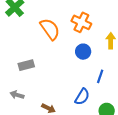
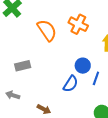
blue circle: (83, 52) -> (83, 66), moved
blue semicircle: (82, 97) -> (71, 84), moved

